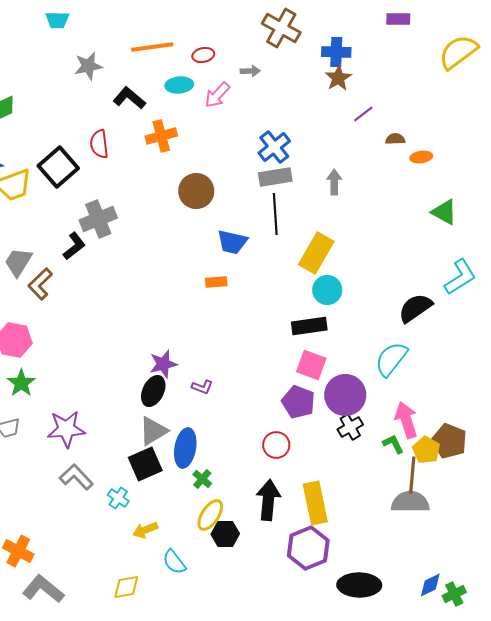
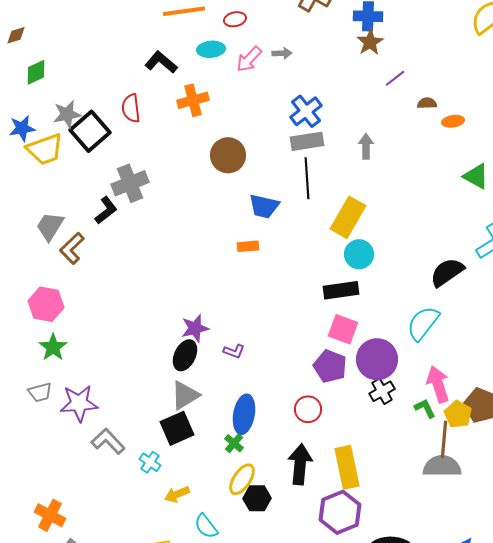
gray star: (88, 66) -> (67, 114), moved
gray arrow: (250, 71) -> (282, 53), moved
purple star: (66, 429) -> (79, 403), moved
blue ellipse: (185, 448) -> (244, 414), moved

